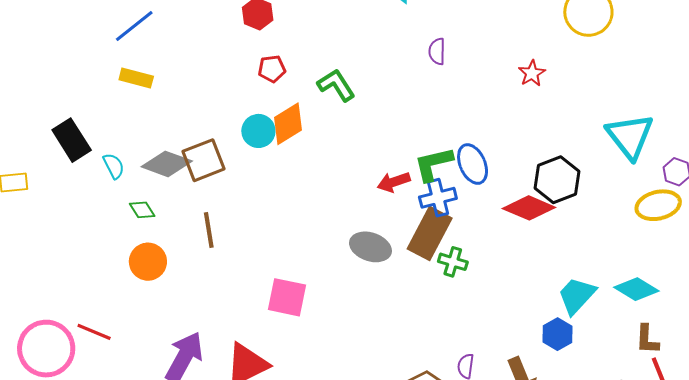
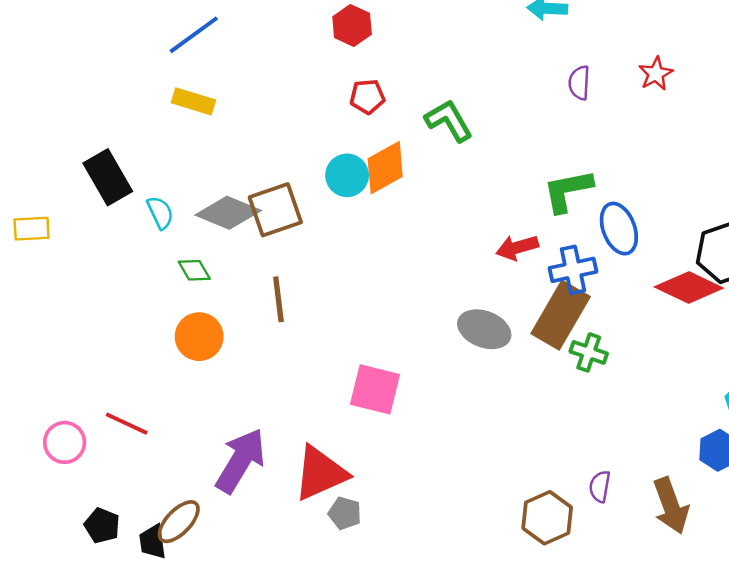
red star: (532, 73) -> (656, 74), moved
green L-shape: (433, 164) -> (568, 191), moved
pink circle: (46, 349) -> (65, 442), size x0.6

